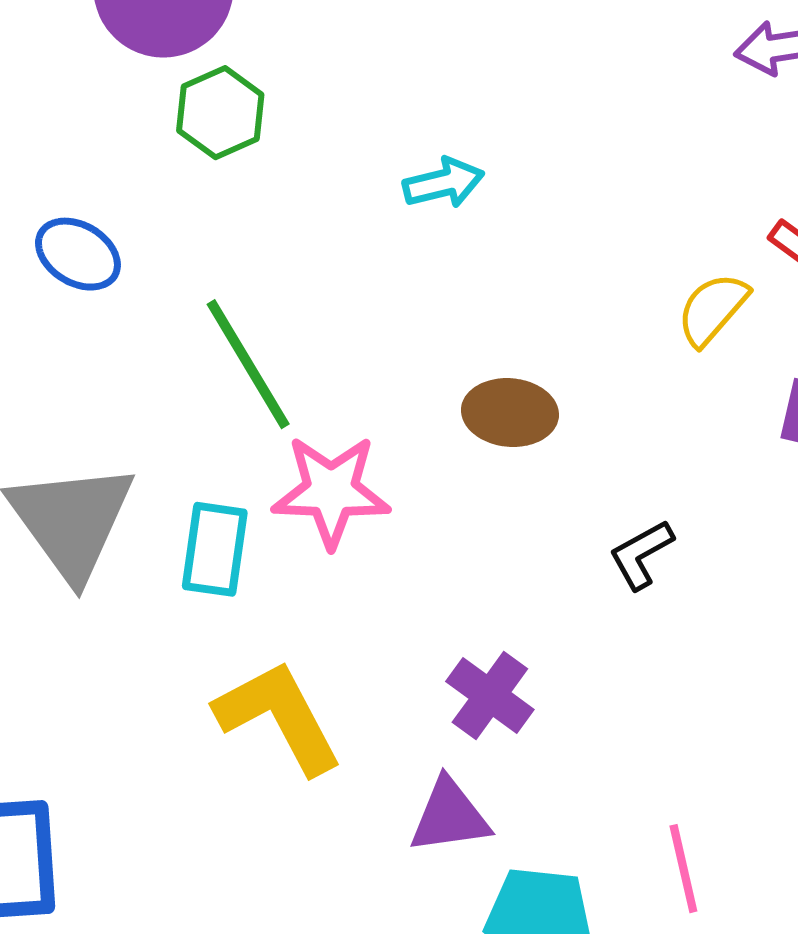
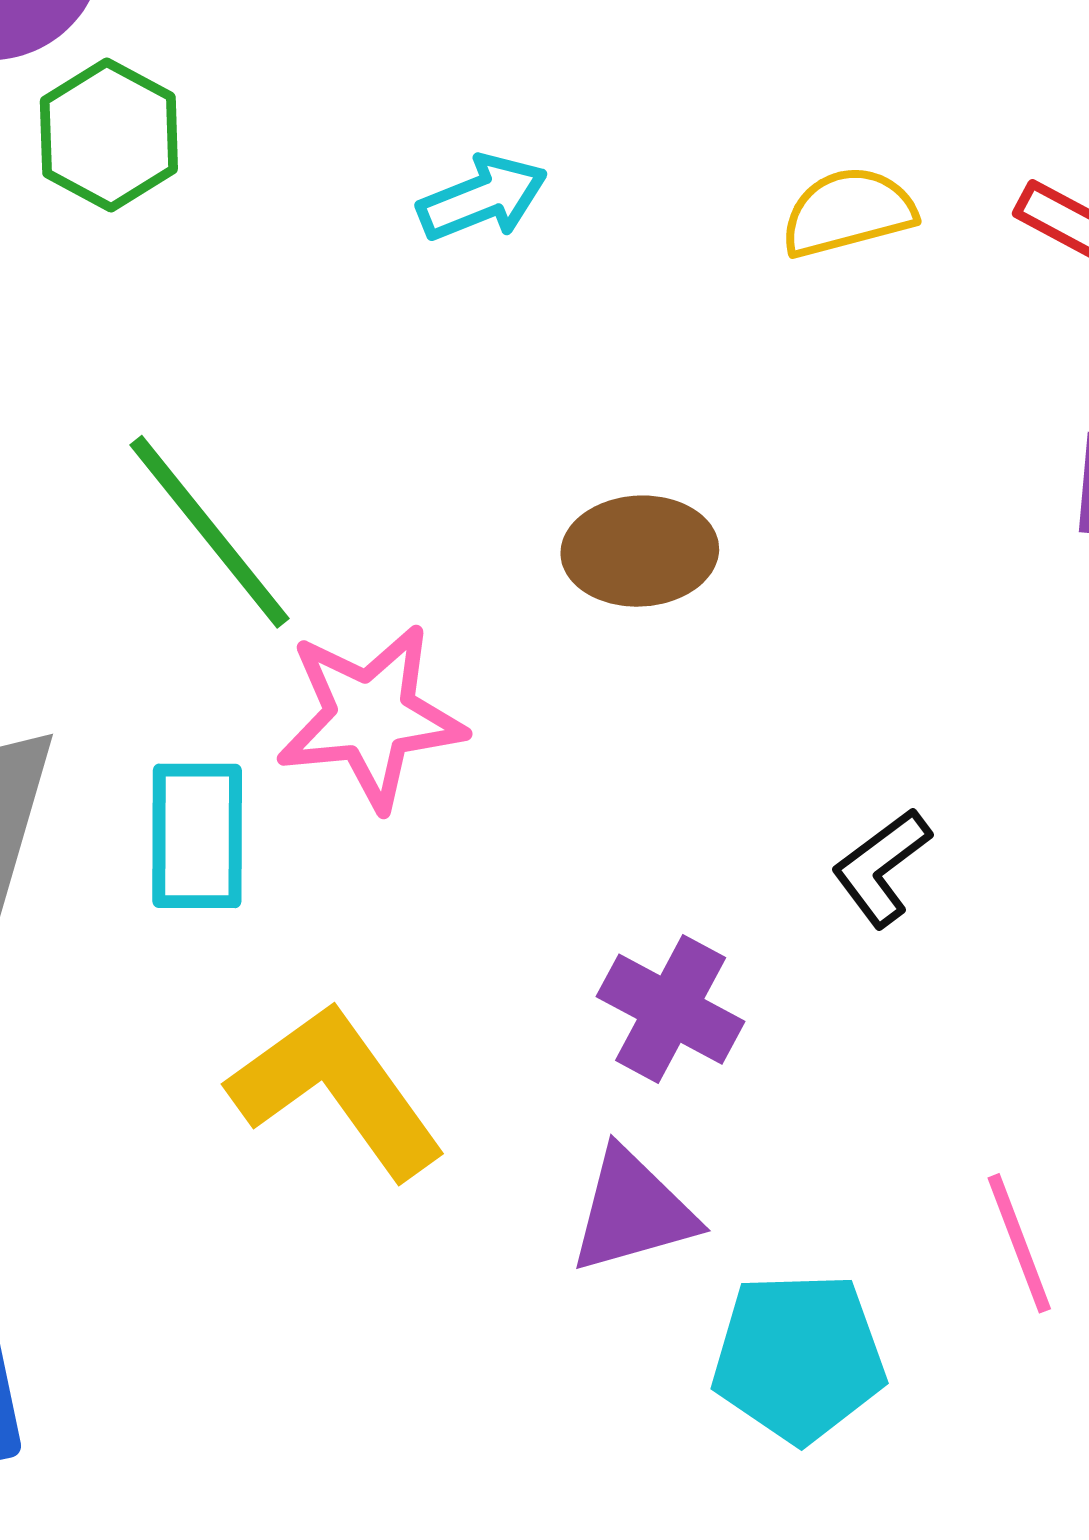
yellow semicircle: (713, 309) -> (848, 212), moved, turned 42
black L-shape: (641, 554) -> (881, 867), moved

